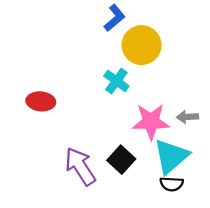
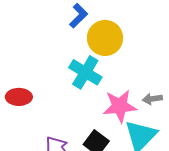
cyan cross: (116, 81) -> (85, 72), size x1.4

